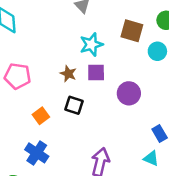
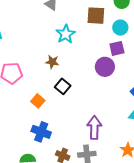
purple square: (96, 72) -> (117, 48), moved
black square: (74, 105) -> (63, 86), turned 35

